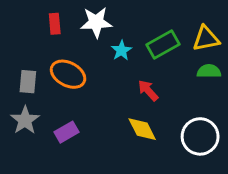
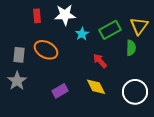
yellow triangle: (206, 39) -> (139, 26), turned -42
green semicircle: (209, 71) -> (131, 48), moved, turned 91
purple rectangle: (67, 132) -> (60, 91), moved

